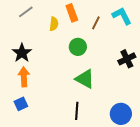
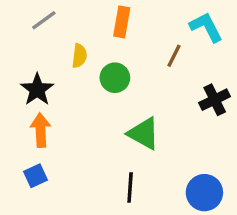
orange rectangle: (72, 13) -> (122, 22), turned 30
brown line: (96, 23) -> (174, 56), moved
yellow semicircle: (54, 24) -> (79, 56), moved
green circle: (78, 47) -> (115, 78), moved

